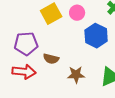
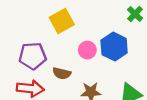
pink circle: (77, 13) -> (87, 50), moved

